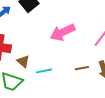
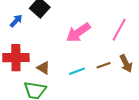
cyan line: (44, 71) -> (77, 71), moved

